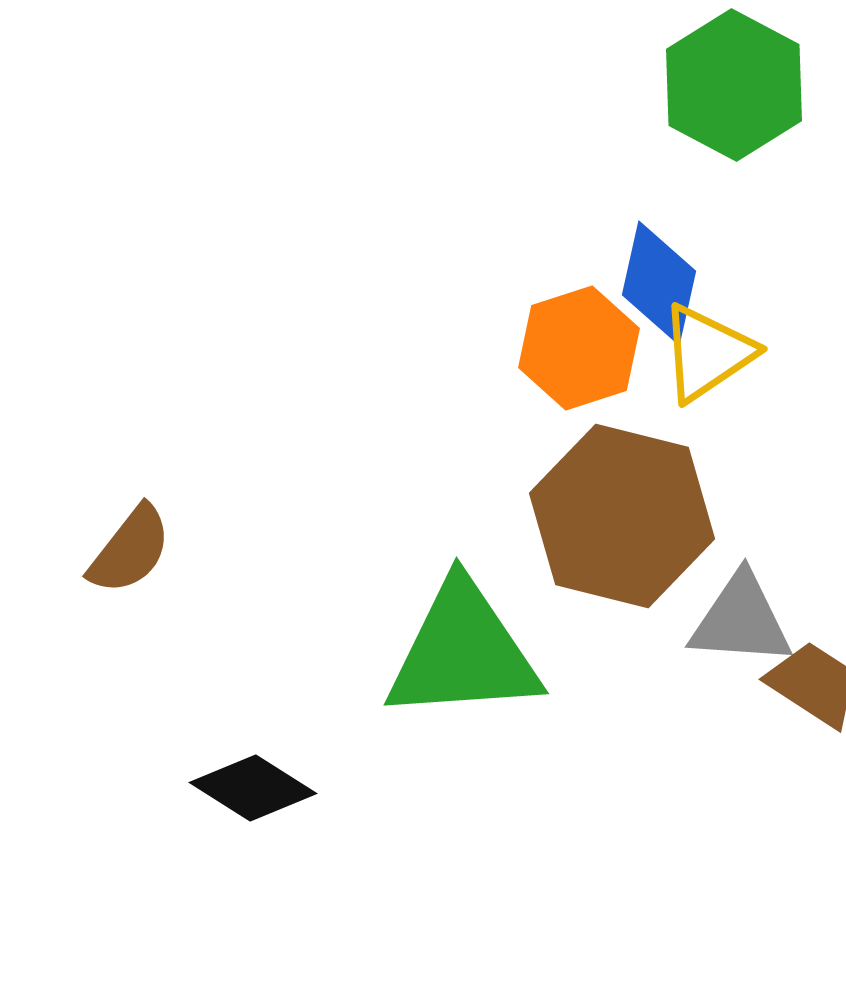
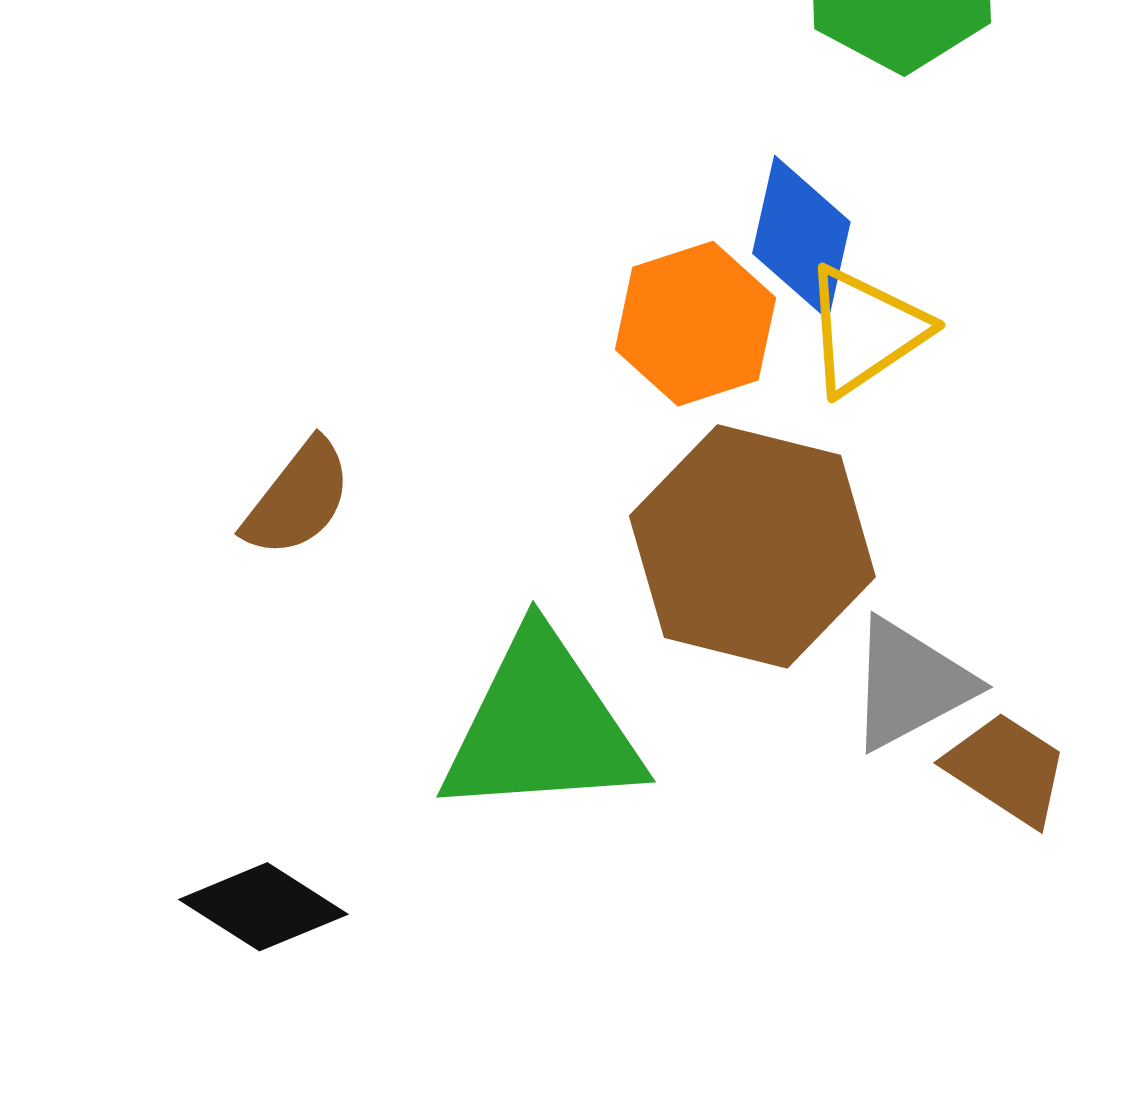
brown semicircle: (130, 550) -> (298, 499), moved
gray triangle: (741, 620) -> (910, 684), turned -32

